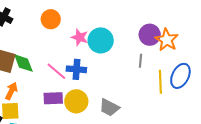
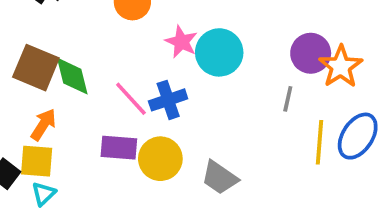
blue cross: (76, 69) -> (168, 100), turned -30

